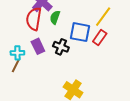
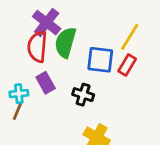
green semicircle: (55, 17) -> (65, 42), size x1.6
black cross: (61, 47) -> (83, 95), moved

